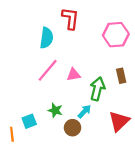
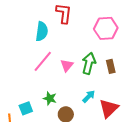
pink triangle: (74, 75) -> (67, 65), turned -40
green arrow: (97, 89) -> (89, 63), moved
cyan arrow: (84, 111) -> (89, 96), moved

